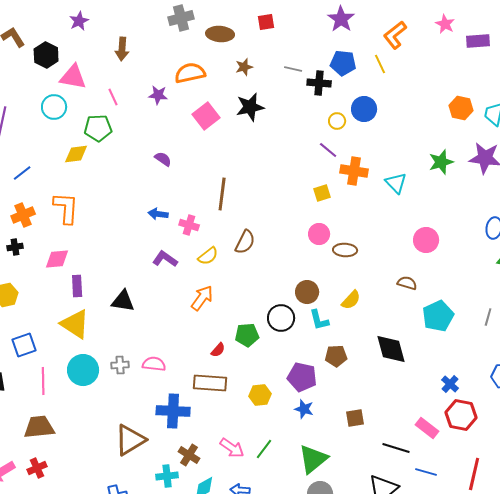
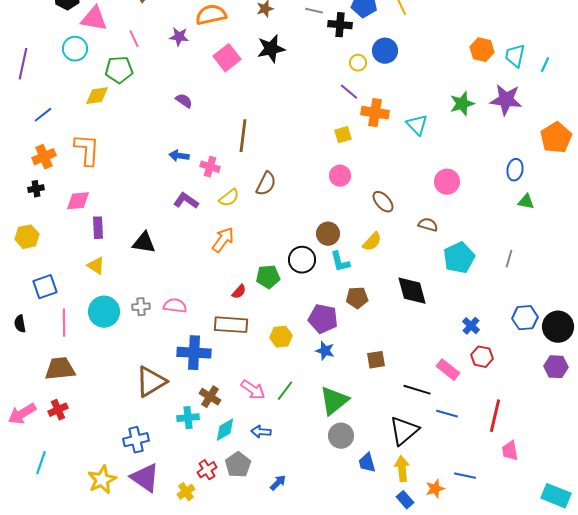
brown ellipse: (345, 250) -> (383, 202), moved, turned 45
yellow triangle: (75, 324) -> (96, 266), size x0.6
red hexagon: (461, 415) -> (482, 357), size x0.7

